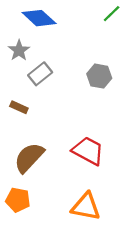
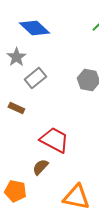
red trapezoid: (88, 151) -> (54, 140), moved
brown semicircle: (29, 157) -> (40, 167), moved, size x0.6

